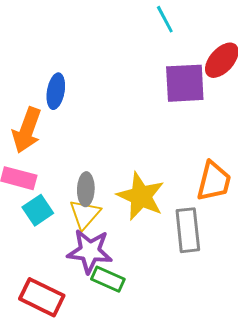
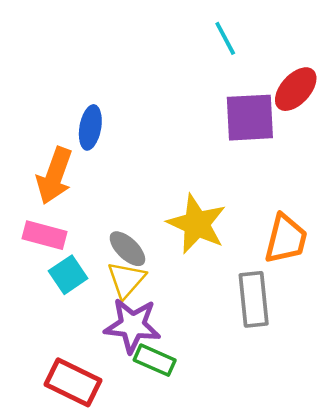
gray ellipse: (86, 189) -> (127, 249), turned -48
yellow star: (141, 196) -> (197, 224), moved

